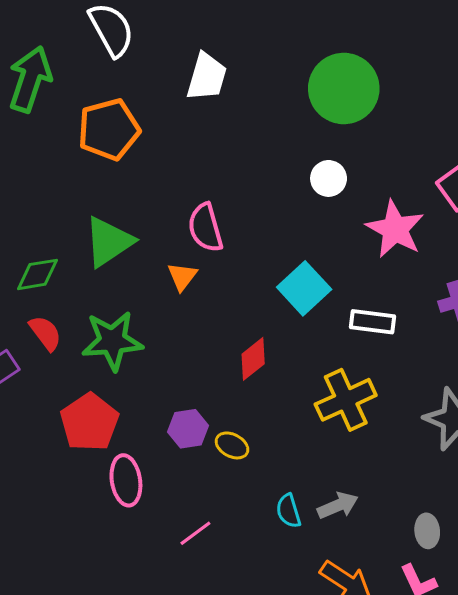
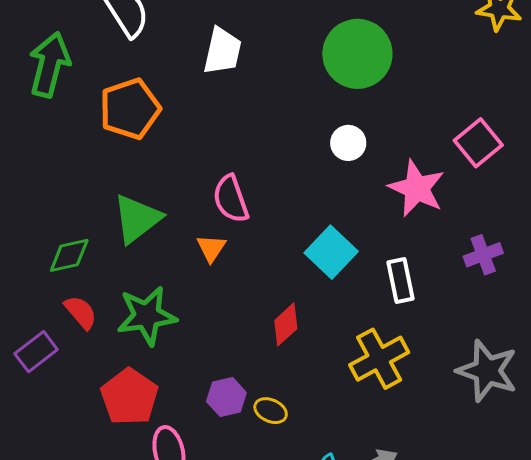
white rectangle: (373, 322) -> (400, 280), turned 75

